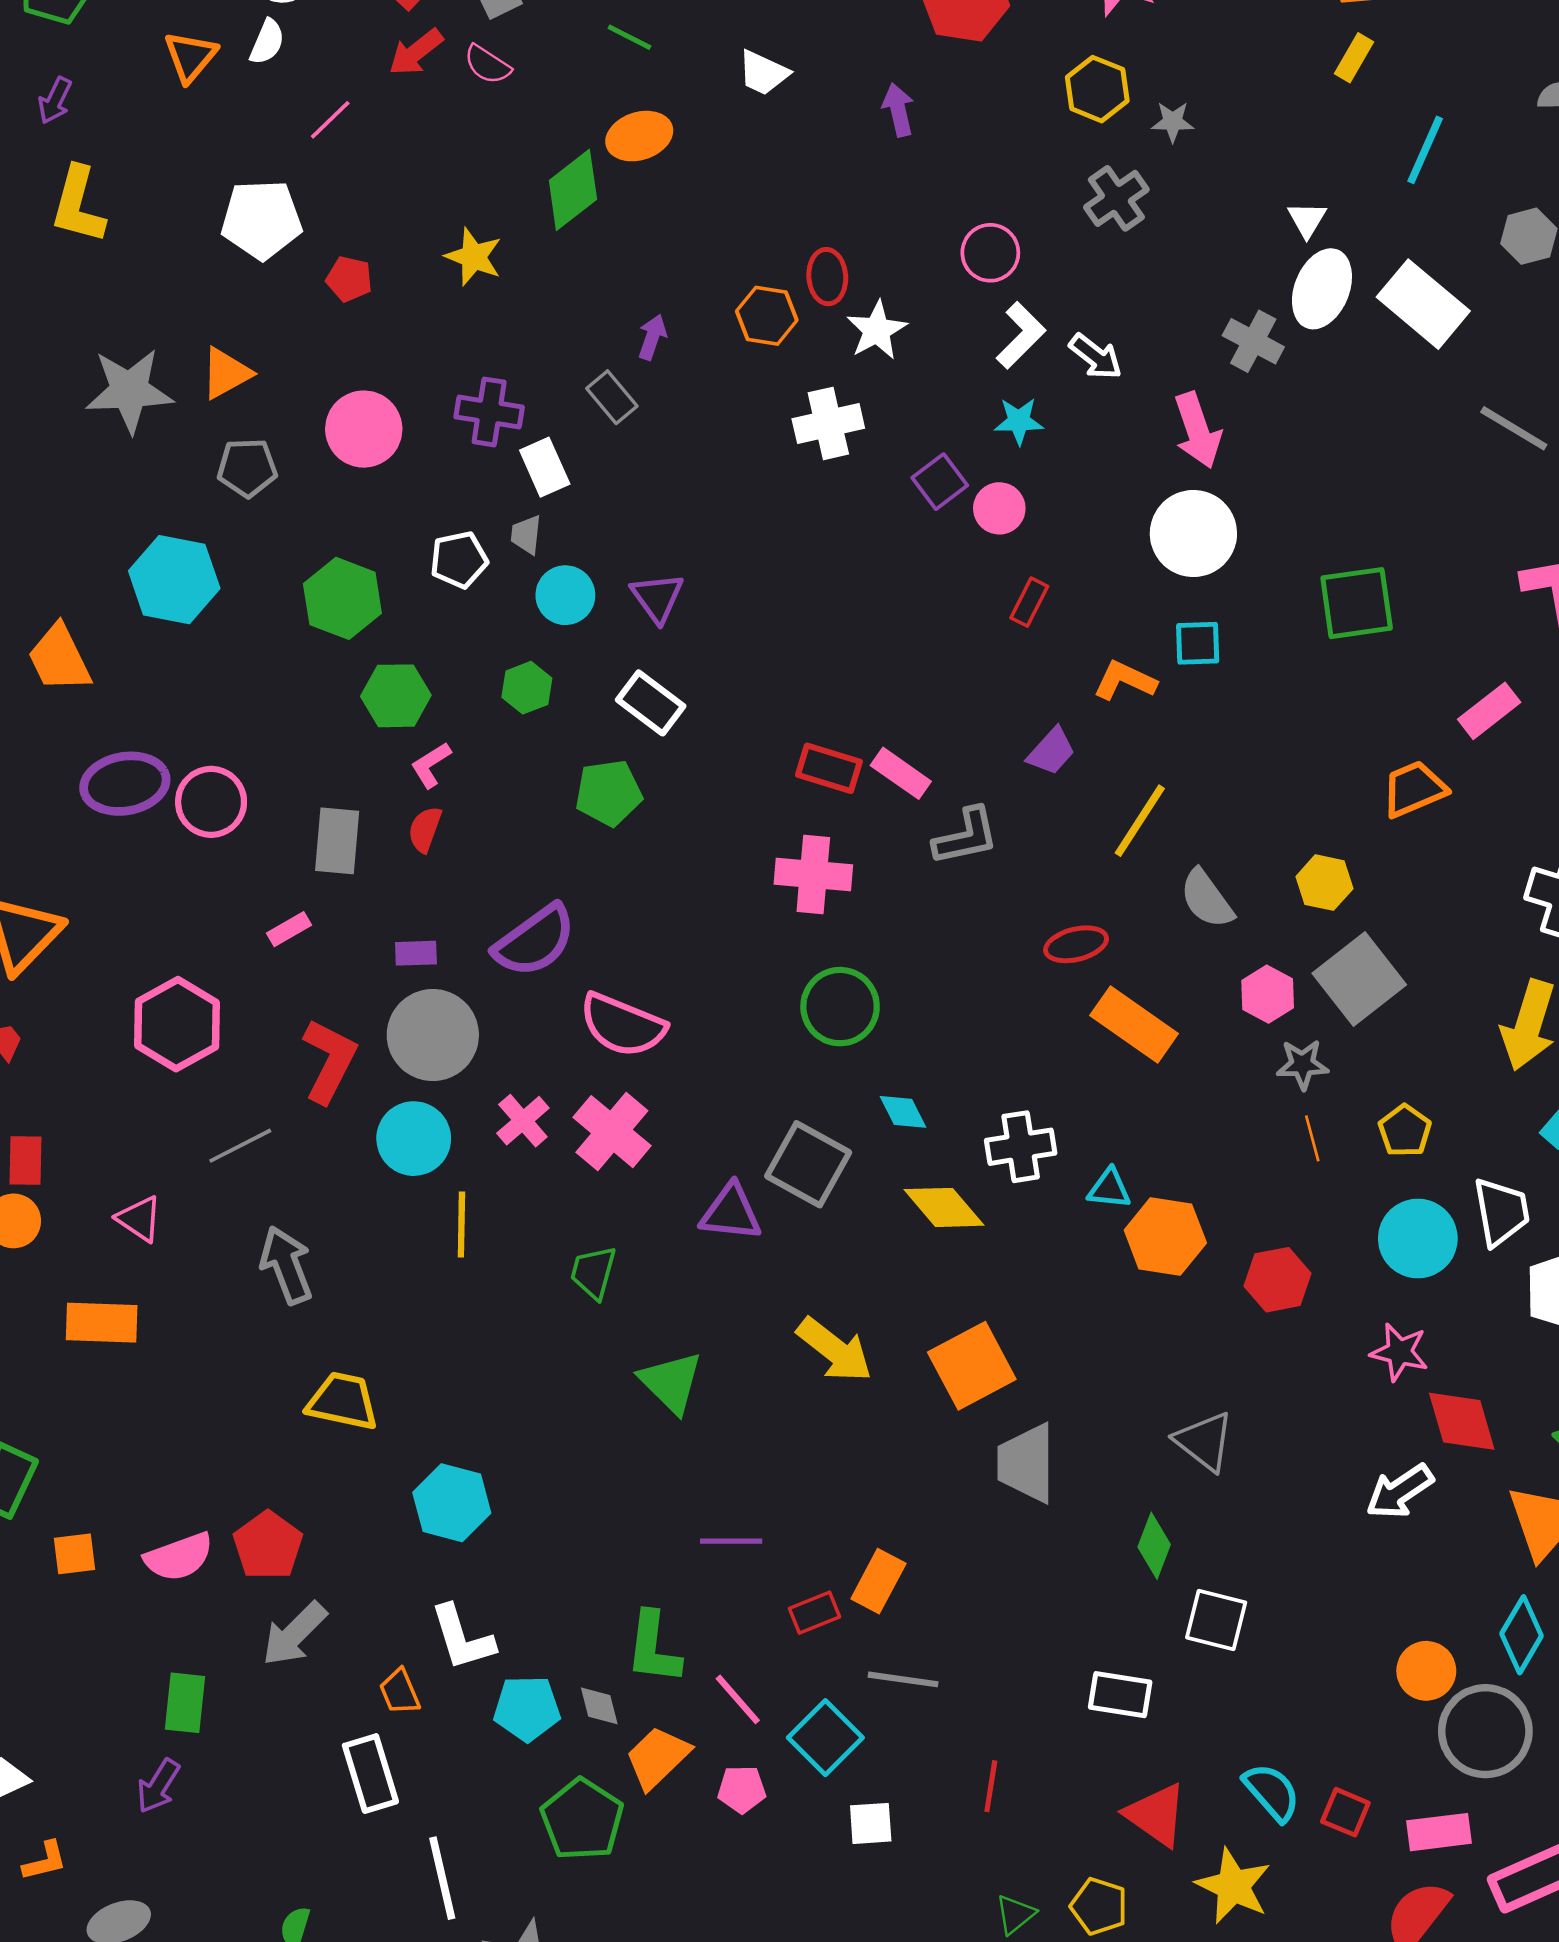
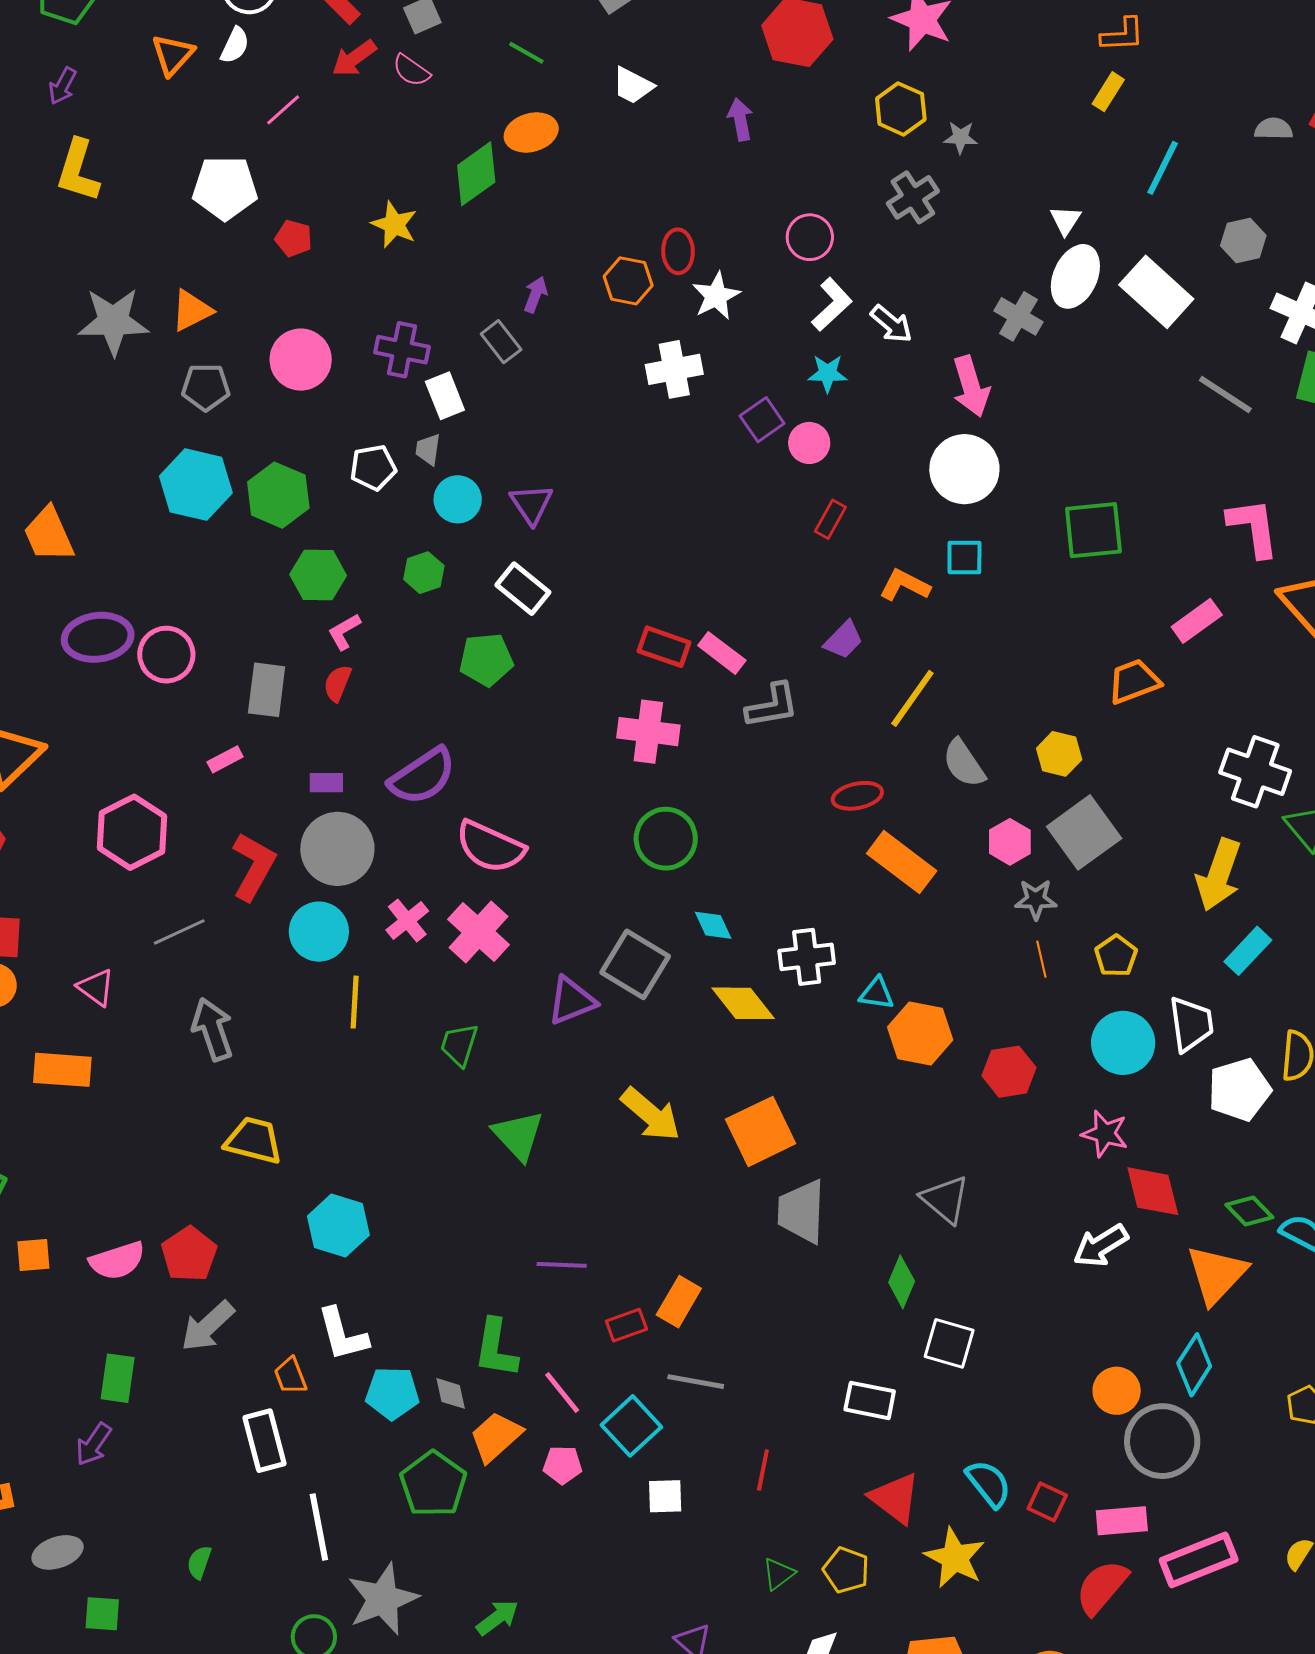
cyan hexagon: (174, 580) -> (196, 485), moved
purple triangle: (731, 1212) -> (572, 1001), turned -30

